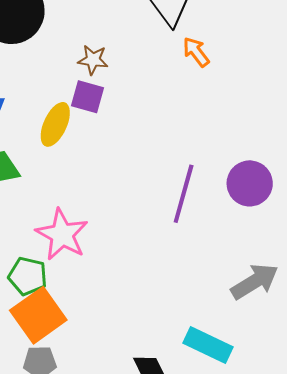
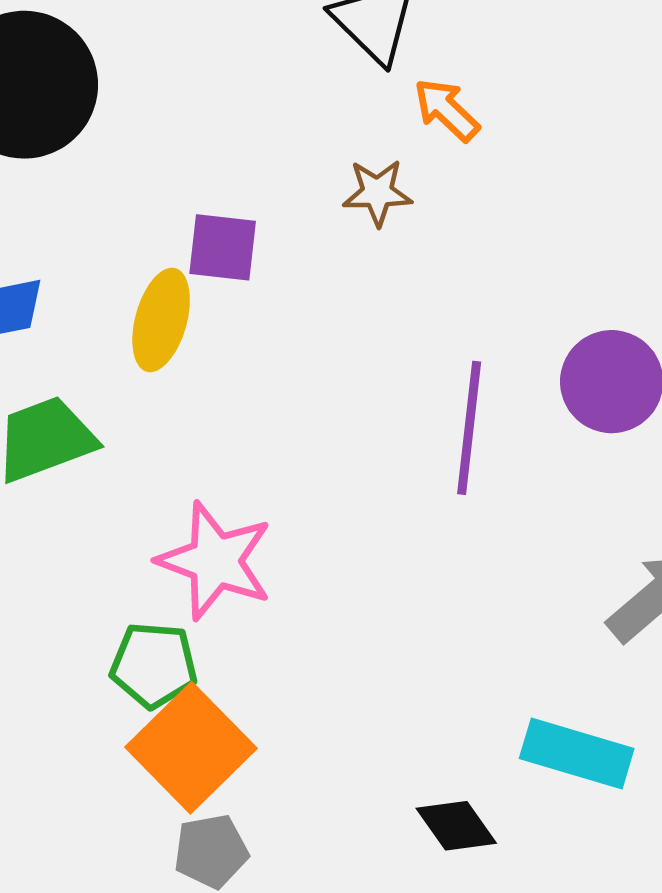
brown star: (93, 60) -> (377, 193), moved

